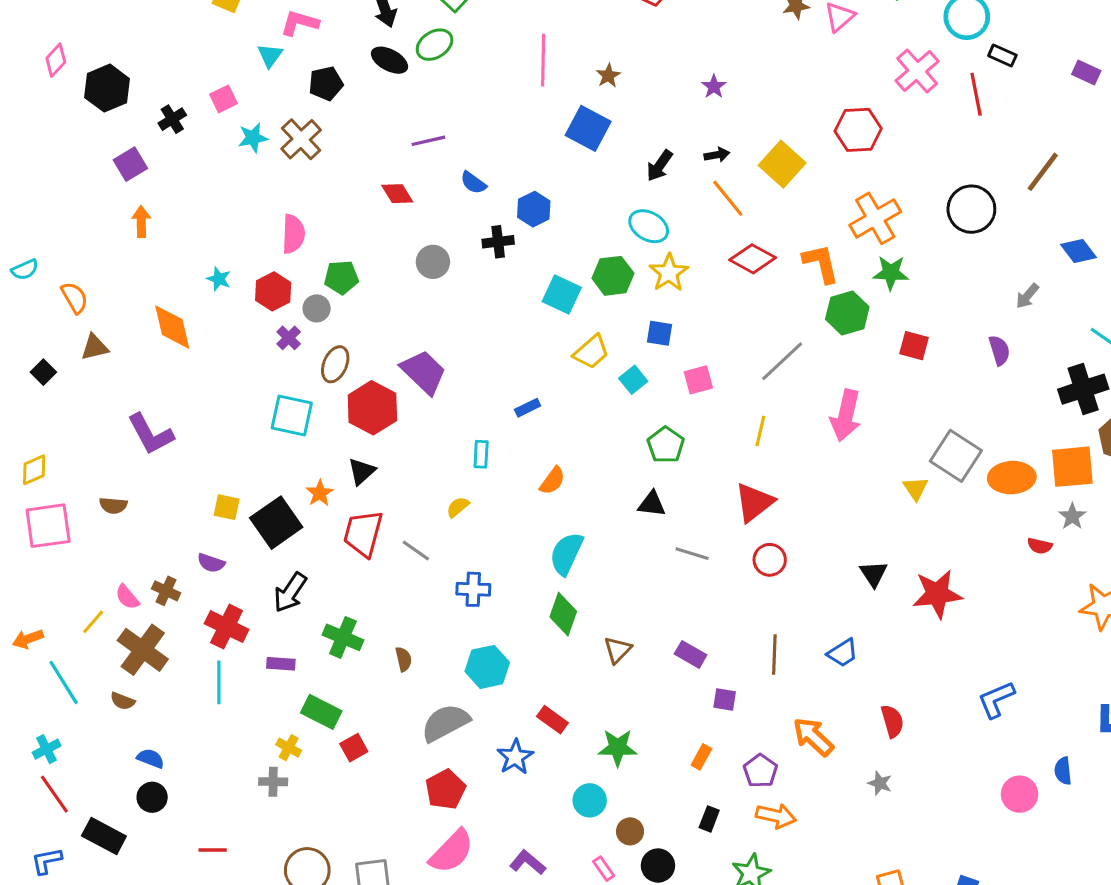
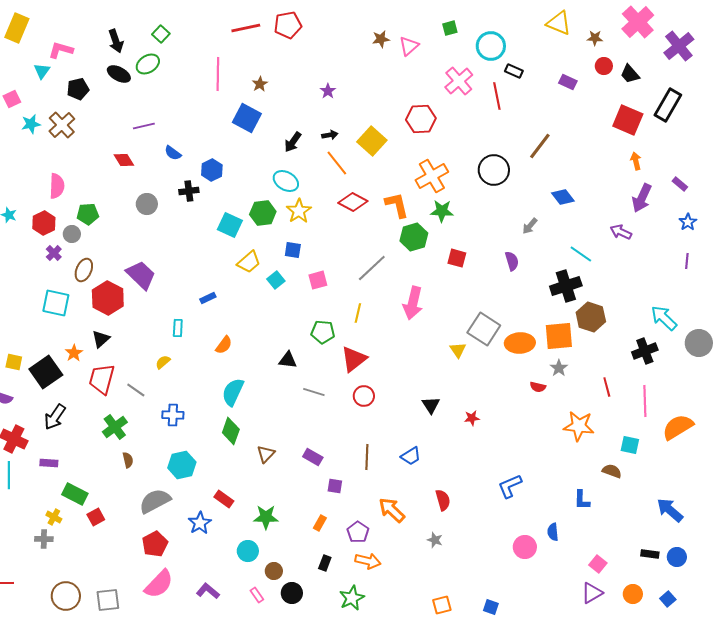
green pentagon: (666, 445) -> (323, 332), moved, turned -30
red star: (937, 594) -> (472, 418), size x0.5
green cross: (343, 637) -> (115, 427), moved, turned 30

